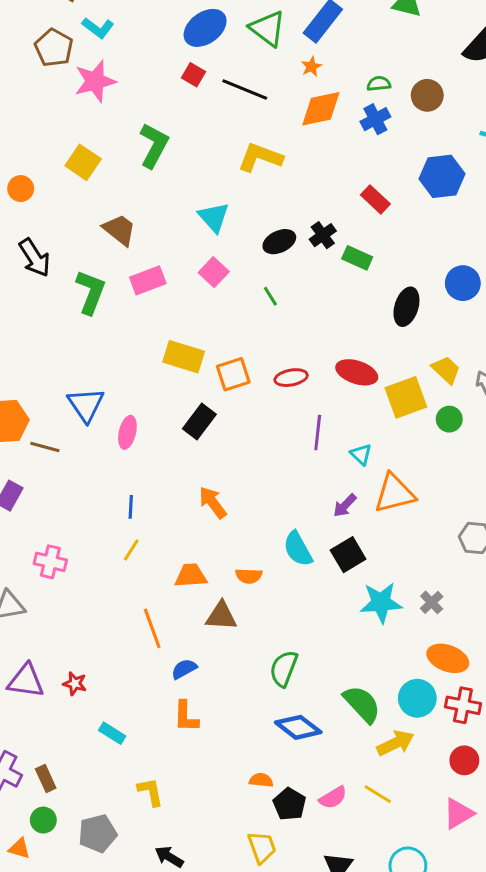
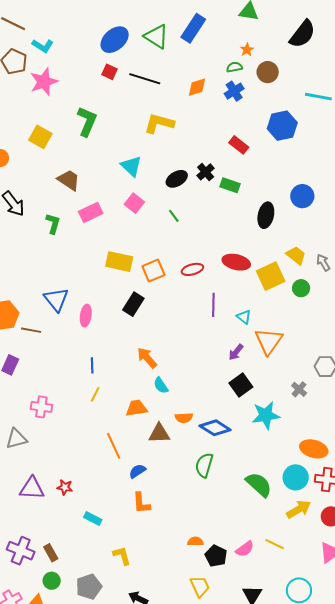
orange star: (311, 67) -> (247, 50), moved
orange diamond: (321, 109) -> (197, 87), size x0.7
green L-shape: (91, 292) -> (53, 224), size x0.7
orange triangle: (395, 493) -> (269, 341), turned -36
cyan semicircle: (298, 549) -> (161, 385), moved, size x0.7
orange semicircle: (249, 576) -> (184, 418), moved
gray cross: (432, 602) -> (299, 389), moved
blue diamond: (298, 727) -> (215, 428), moved
yellow arrow: (395, 743) -> (299, 509), moved

